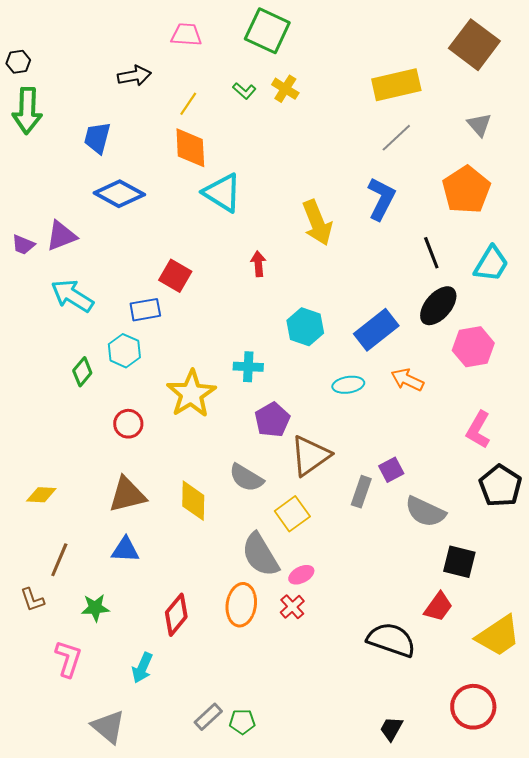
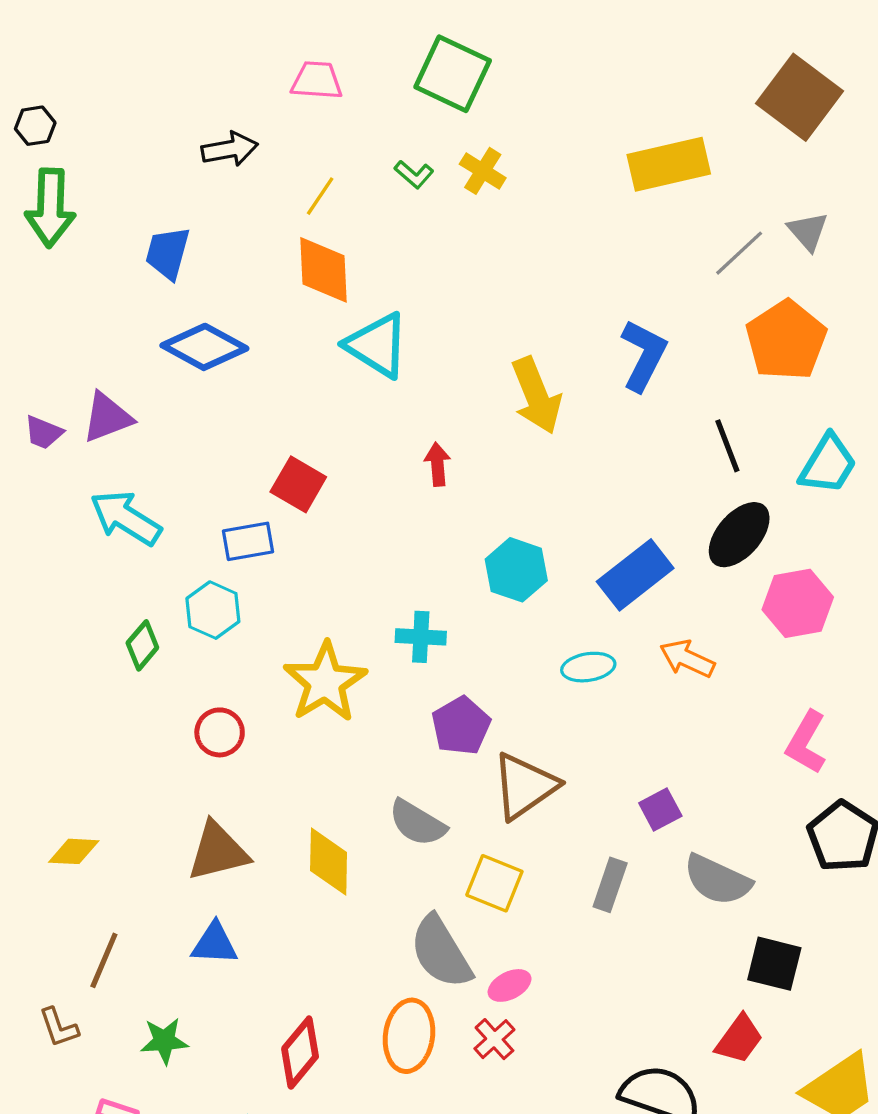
gray line: (396, 138) -> (739, 253), moved
gray rectangle: (361, 492) -> (610, 885), moved
yellow square: (292, 514) -> (494, 883), turned -32

